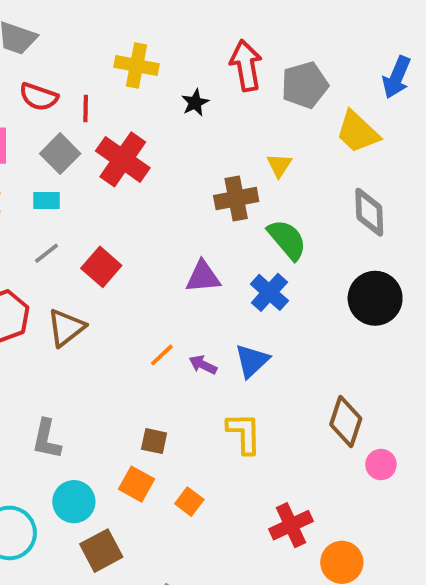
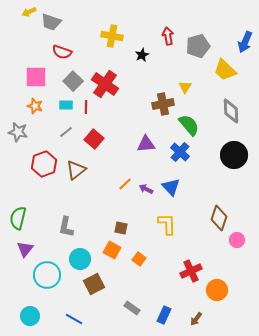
red arrow: (246, 65) -> (168, 36), size x0.7
red line: (86, 109) -> (86, 107), moved
blue triangle: (252, 361) -> (171, 187), turned -30

